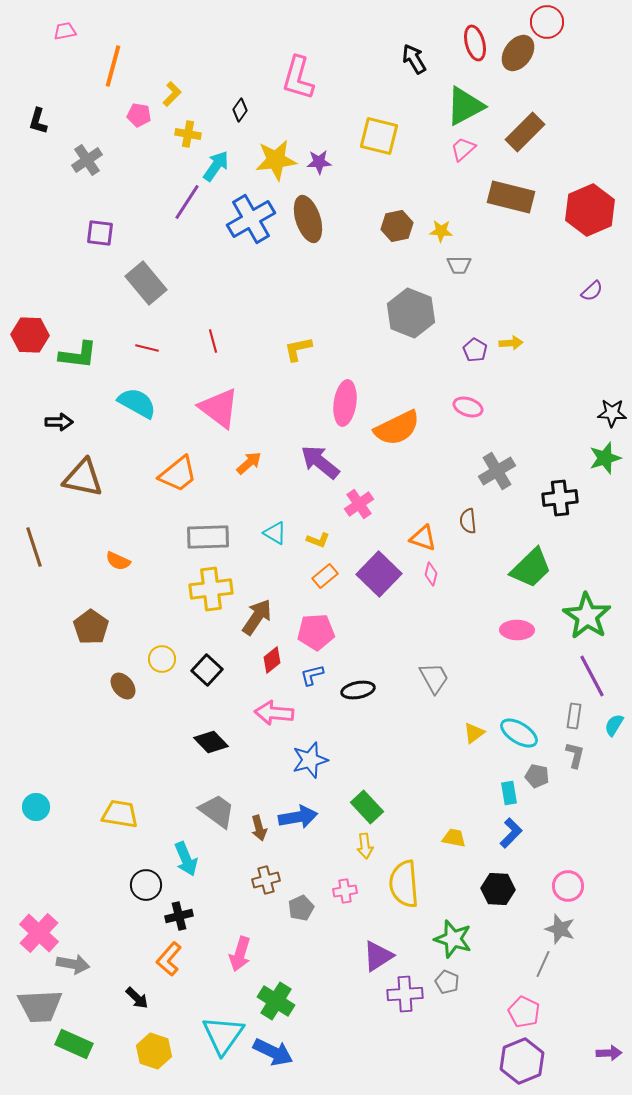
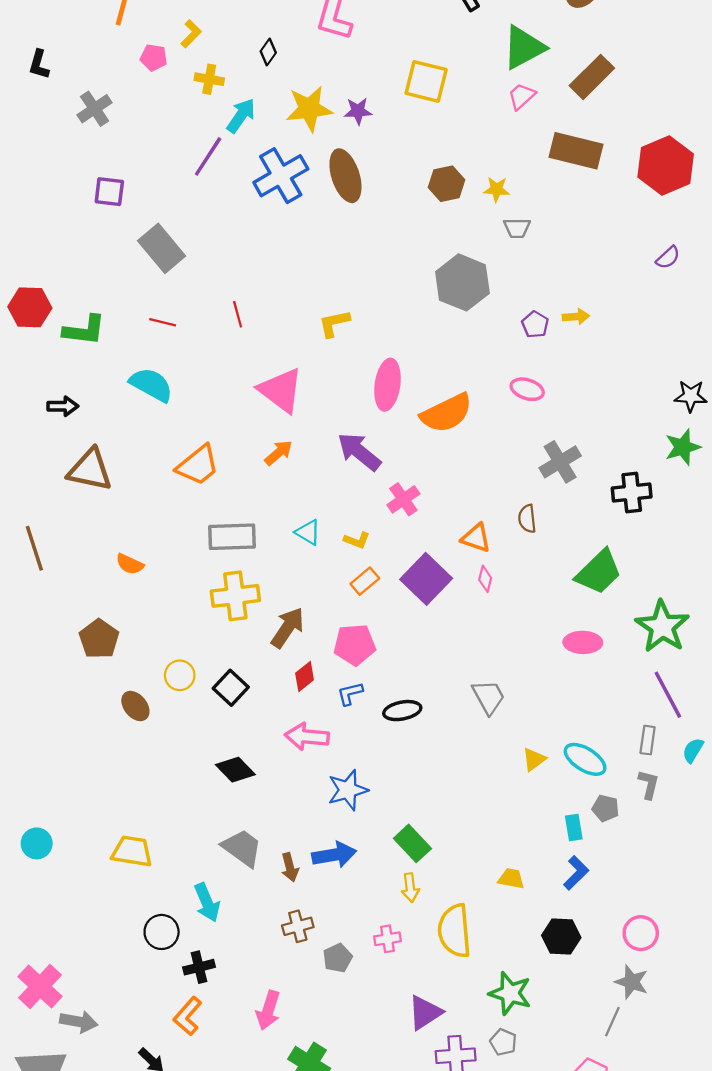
pink triangle: (219, 408) -> (281, 390), moved

